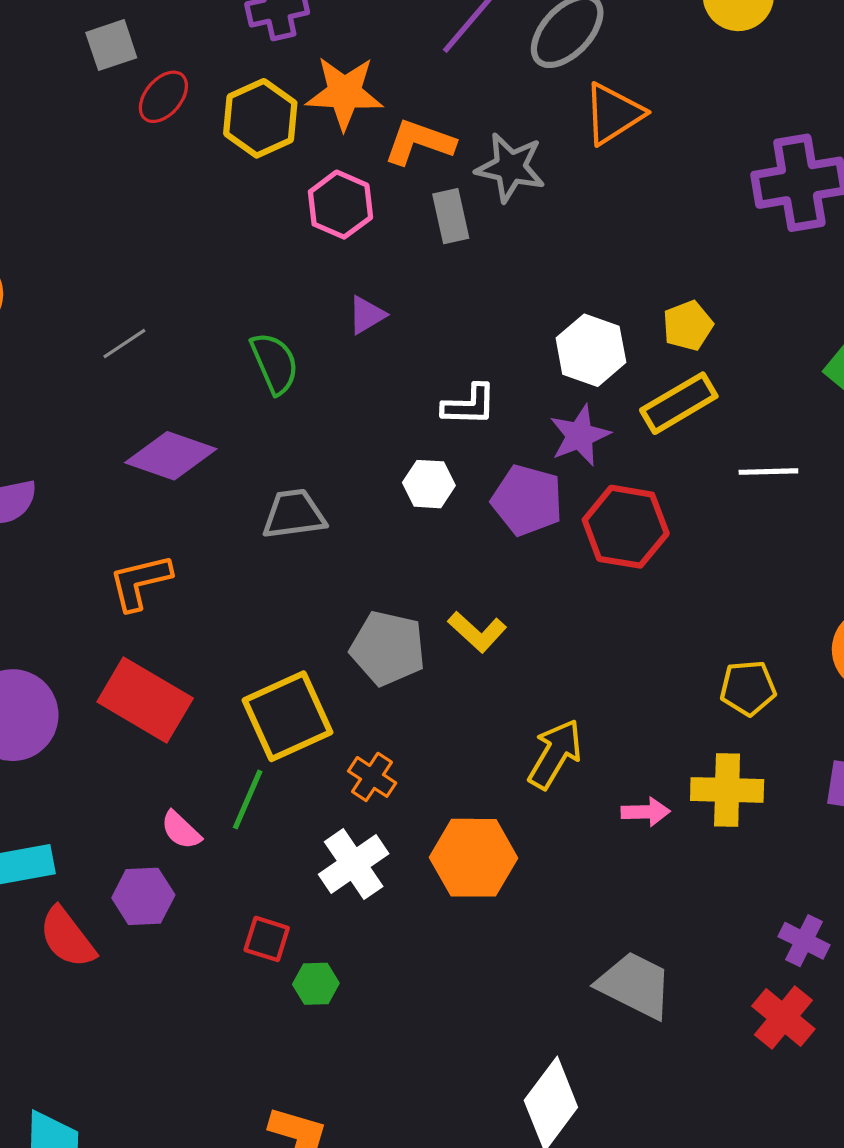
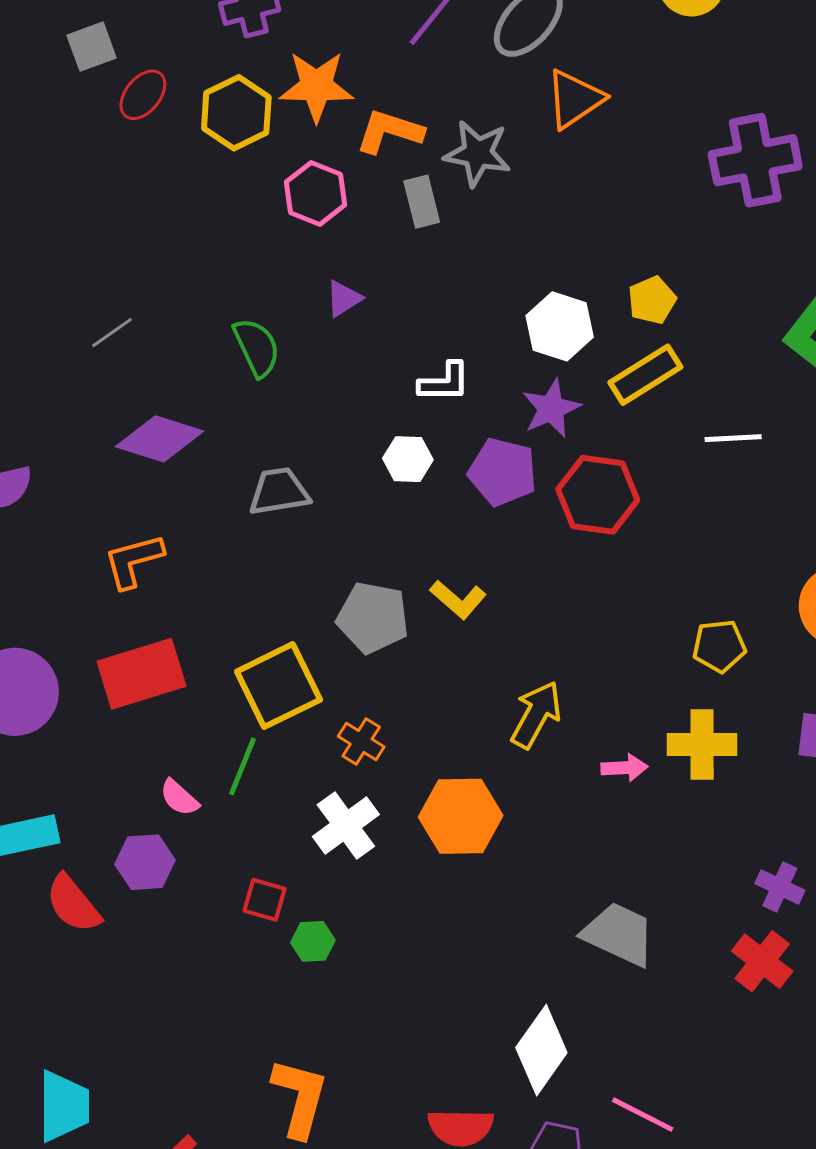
red rectangle: (145, 700) -> (141, 674), turned -46

